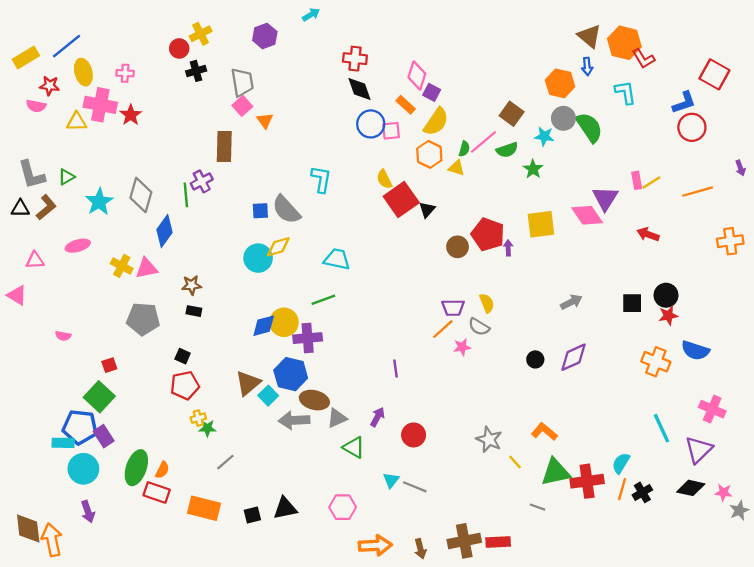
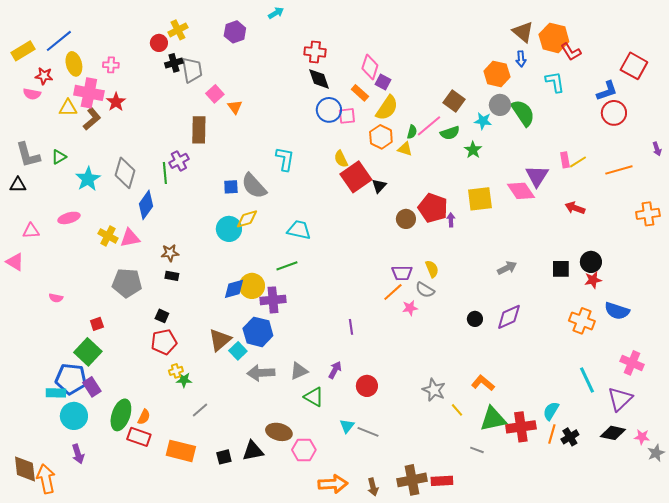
gray trapezoid: (242, 82) -> (192, 70), moved
brown L-shape: (46, 207) -> (92, 119), moved
brown ellipse: (314, 400) -> (279, 432), moved

